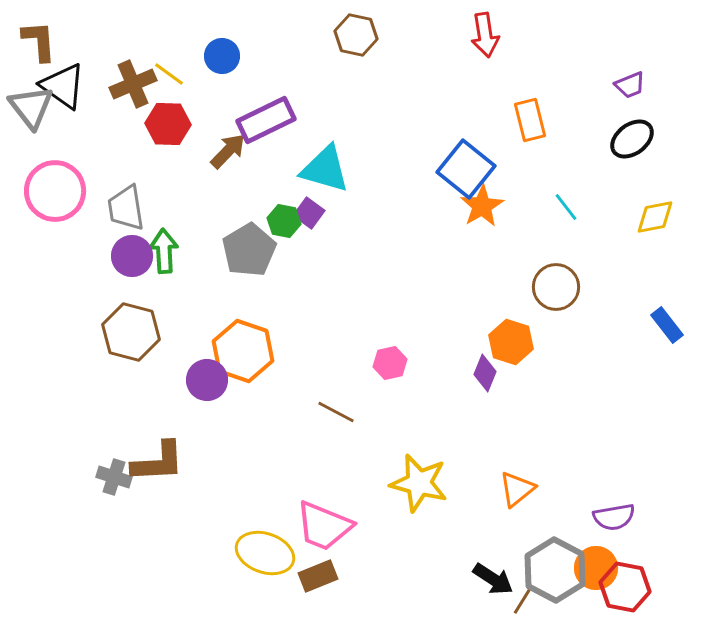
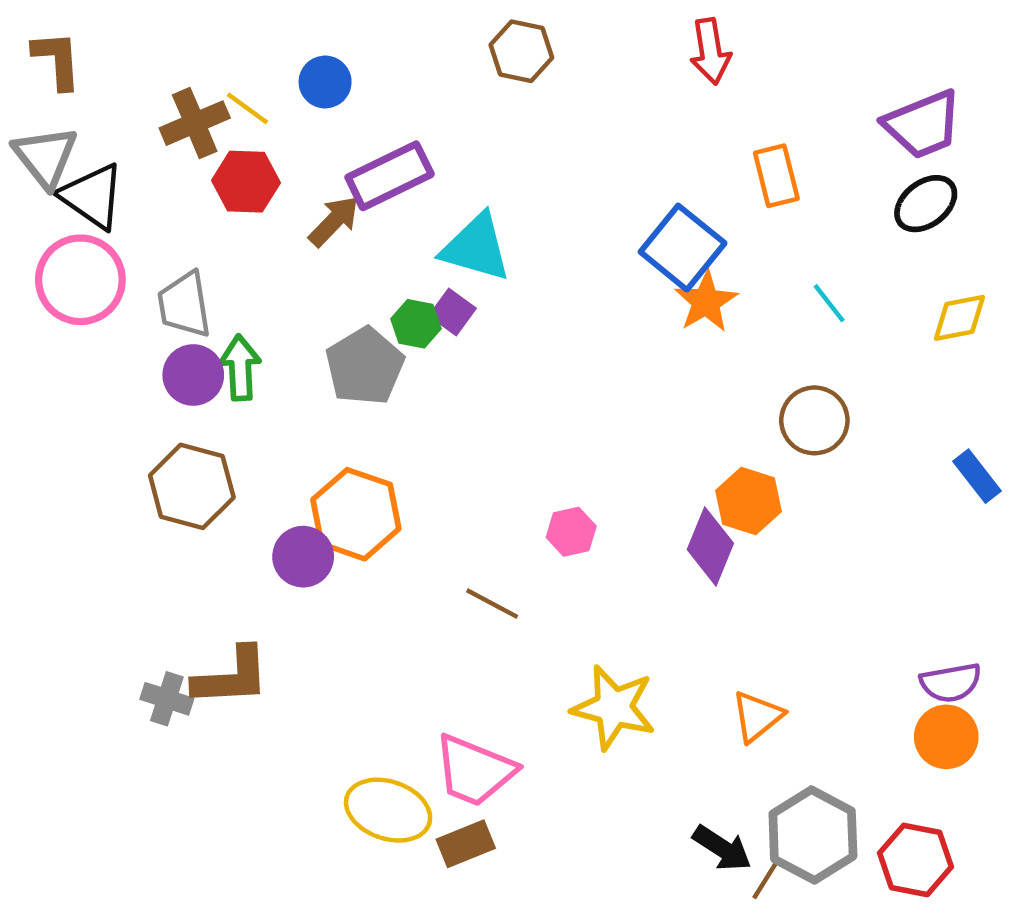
purple trapezoid: (630, 85) -> (923, 124), size x1.8
black triangle: (63, 86) -> (92, 196), moved
purple diamond: (485, 373) -> (710, 546), size x1.4
purple semicircle: (614, 517) -> (951, 683), moved
orange circle: (596, 568) -> (946, 737), moved

